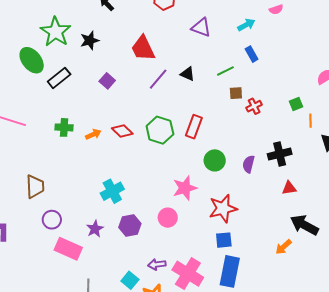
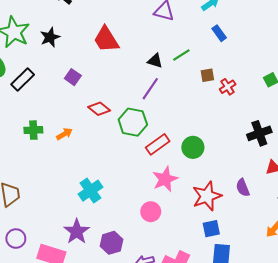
green line: (225, 71) -> (181, 55), moved
purple line: (158, 79) -> (150, 89), moved
red rectangle: (194, 127) -> (158, 144), moved, turned 40
red diamond: (122, 131) -> (99, 109), moved
purple semicircle: (249, 164) -> (243, 188), moved, turned -30
purple circle: (52, 220) -> (16, 239), moved
purple hexagon: (130, 226) -> (111, 243), moved
purple star: (95, 229) -> (77, 232), size x1.4

